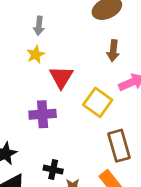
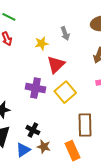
gray arrow: (39, 26) -> (65, 33), moved, turned -40
yellow square: (98, 102) -> (65, 92), moved

